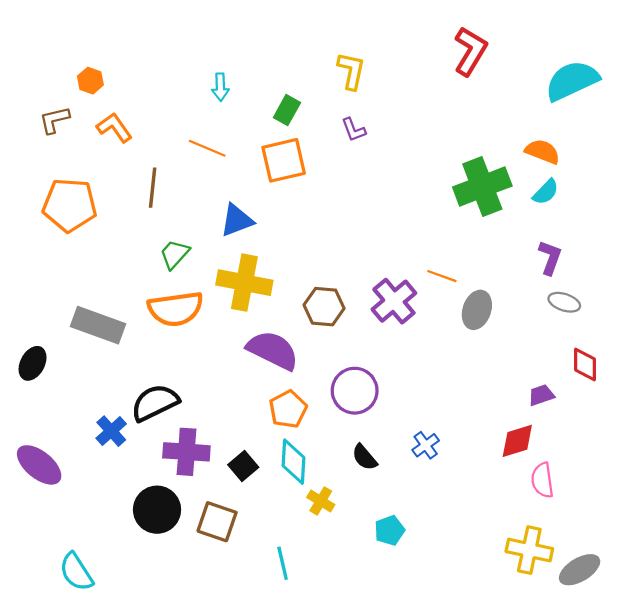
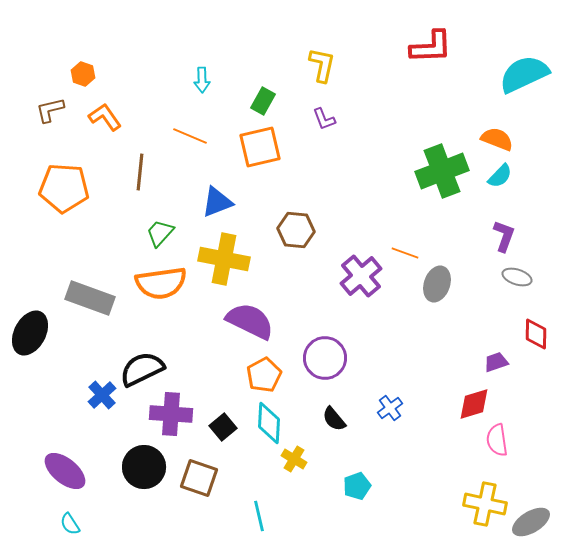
red L-shape: (470, 51) -> (431, 47), turned 57
brown hexagon: (324, 307) -> (296, 230), moved
black ellipse: (33, 363) -> (30, 333), size x1.4
purple ellipse: (39, 465) -> (65, 471), moved
cyan semicircle: (76, 572) -> (70, 524), size x0.6

